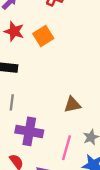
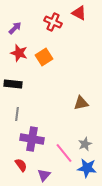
brown triangle: (72, 105) -> (81, 103), moved
pink line: (66, 148) -> (64, 153), turned -55

